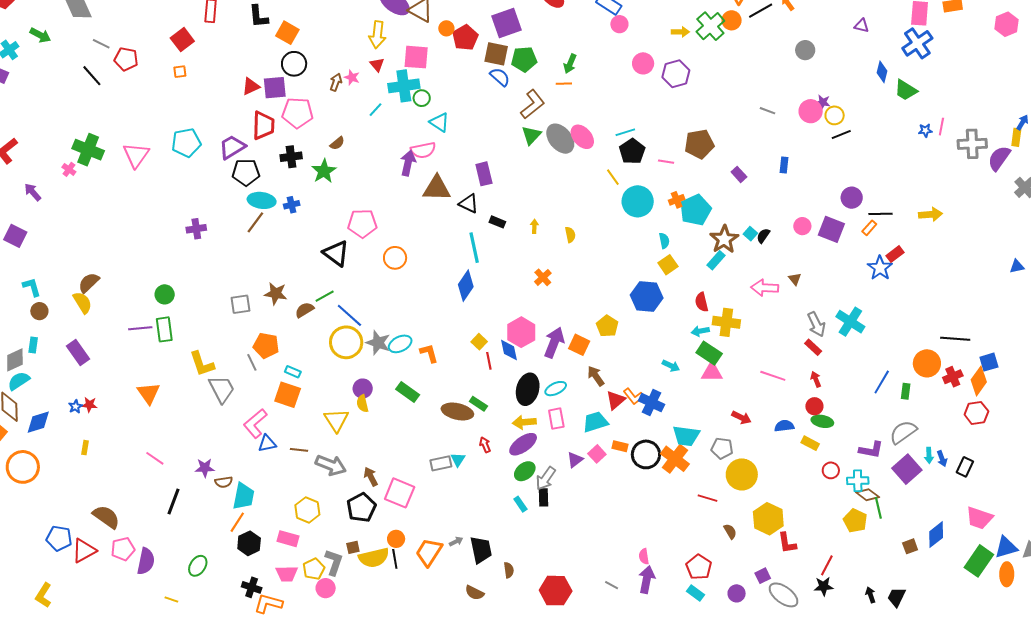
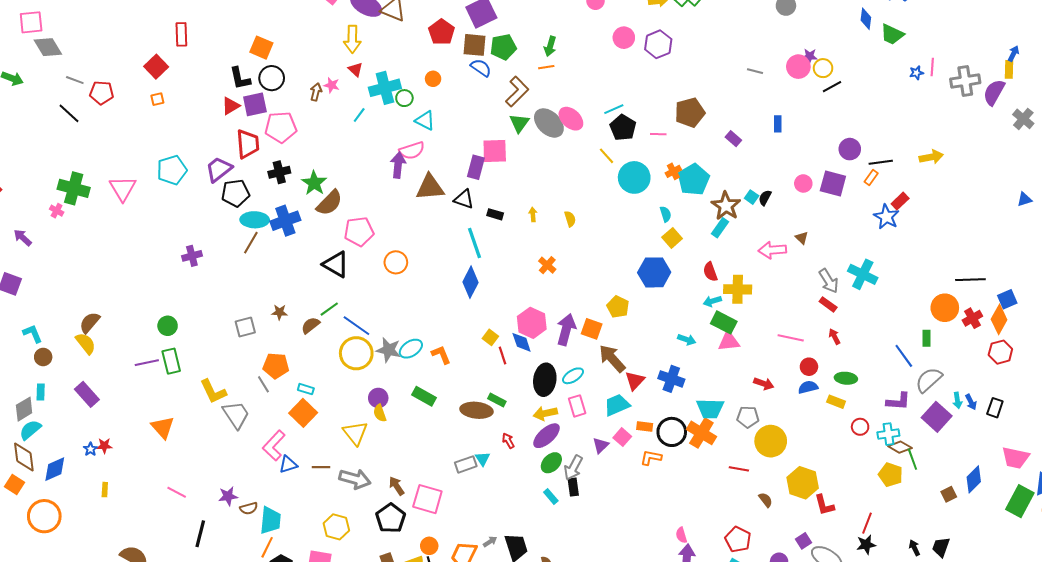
black L-shape: (259, 16) -> (240, 78), moved
orange circle: (446, 28) -> (433, 79), moved
pink square: (416, 57) -> (495, 151), moved
brown semicircle: (337, 143) -> (329, 203), moved, size x1.8
purple rectangle: (484, 174) -> (476, 167), turned 35
blue cross: (292, 205) -> (285, 221), size x1.8
brown star: (276, 294) -> (279, 312), size x0.7
brown arrow: (596, 376) -> (612, 358), size x1.4
blue line: (882, 382) -> (904, 356), moved, turned -60
orange square: (288, 395) -> (303, 413), turned 32
orange L-shape: (634, 396) -> (651, 458), moved, turned 145
red circle: (814, 406) -> (809, 367), moved

